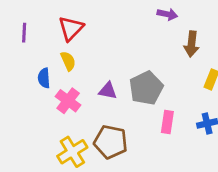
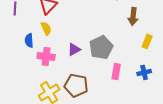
purple triangle: (108, 91) -> (74, 49), turned -40
pink cross: (68, 101) -> (46, 56), turned -30

